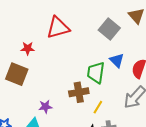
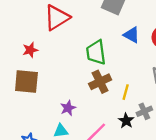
green trapezoid: (96, 73) -> (96, 52), moved

